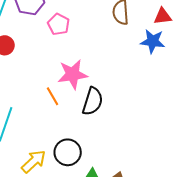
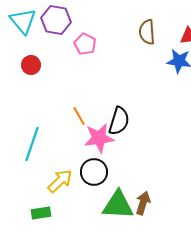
pink star: (73, 74) -> (99, 138), moved

